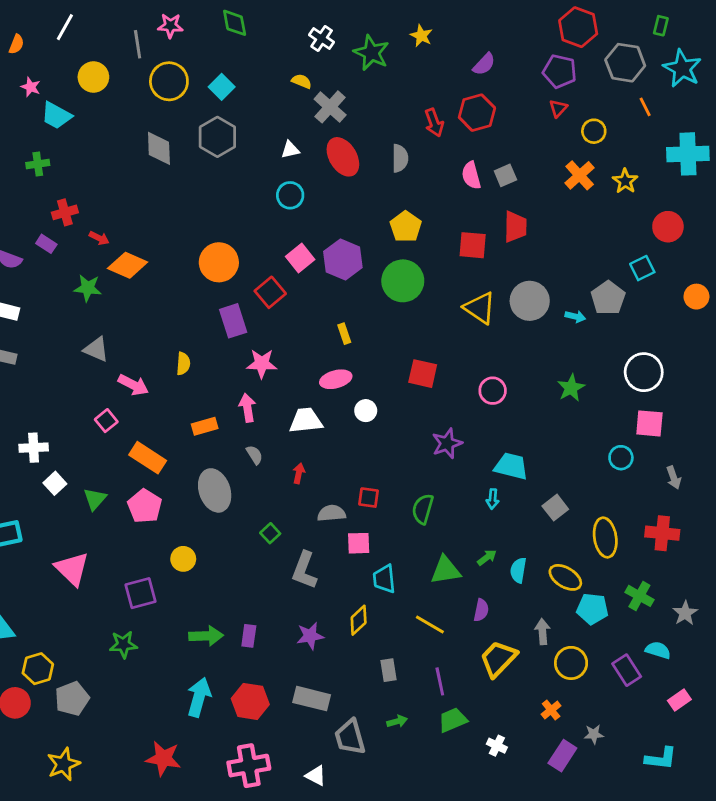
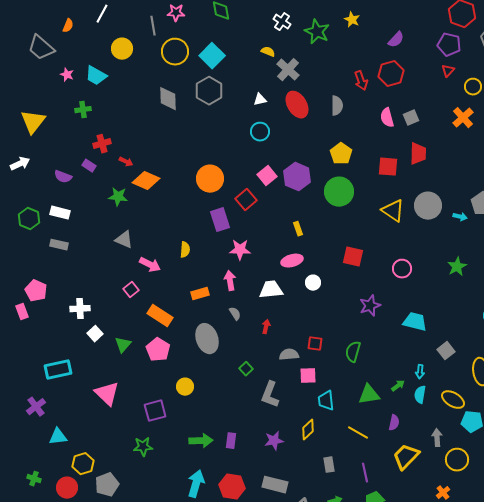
pink star: (31, 87) -> (67, 75), moved
cyan square: (222, 87) -> (212, 56), size x1.4
cyan arrow: (493, 499) -> (420, 372), moved

